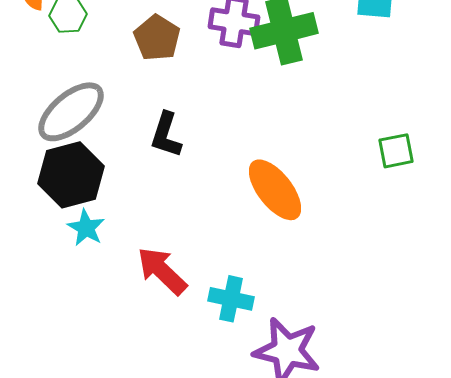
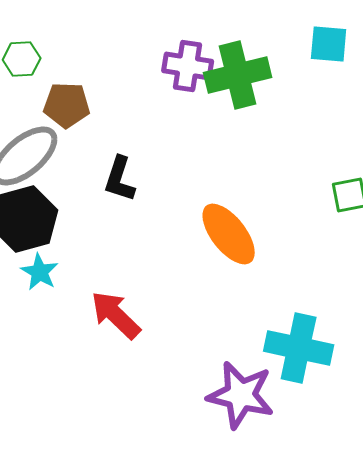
brown pentagon: (157, 38) -> (67, 105), moved, turned -30
cyan cross: (231, 299) -> (299, 348), moved, size x1.5

